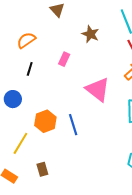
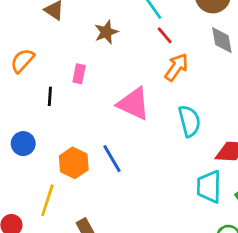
brown star: (90, 34) -> (106, 32), turned -30
black line: (30, 69) -> (50, 96), moved

